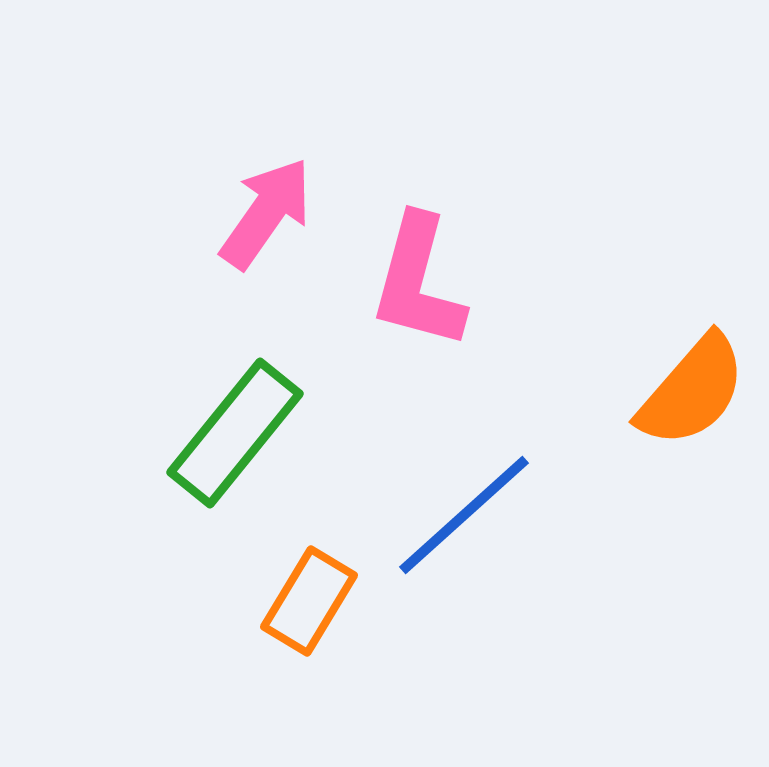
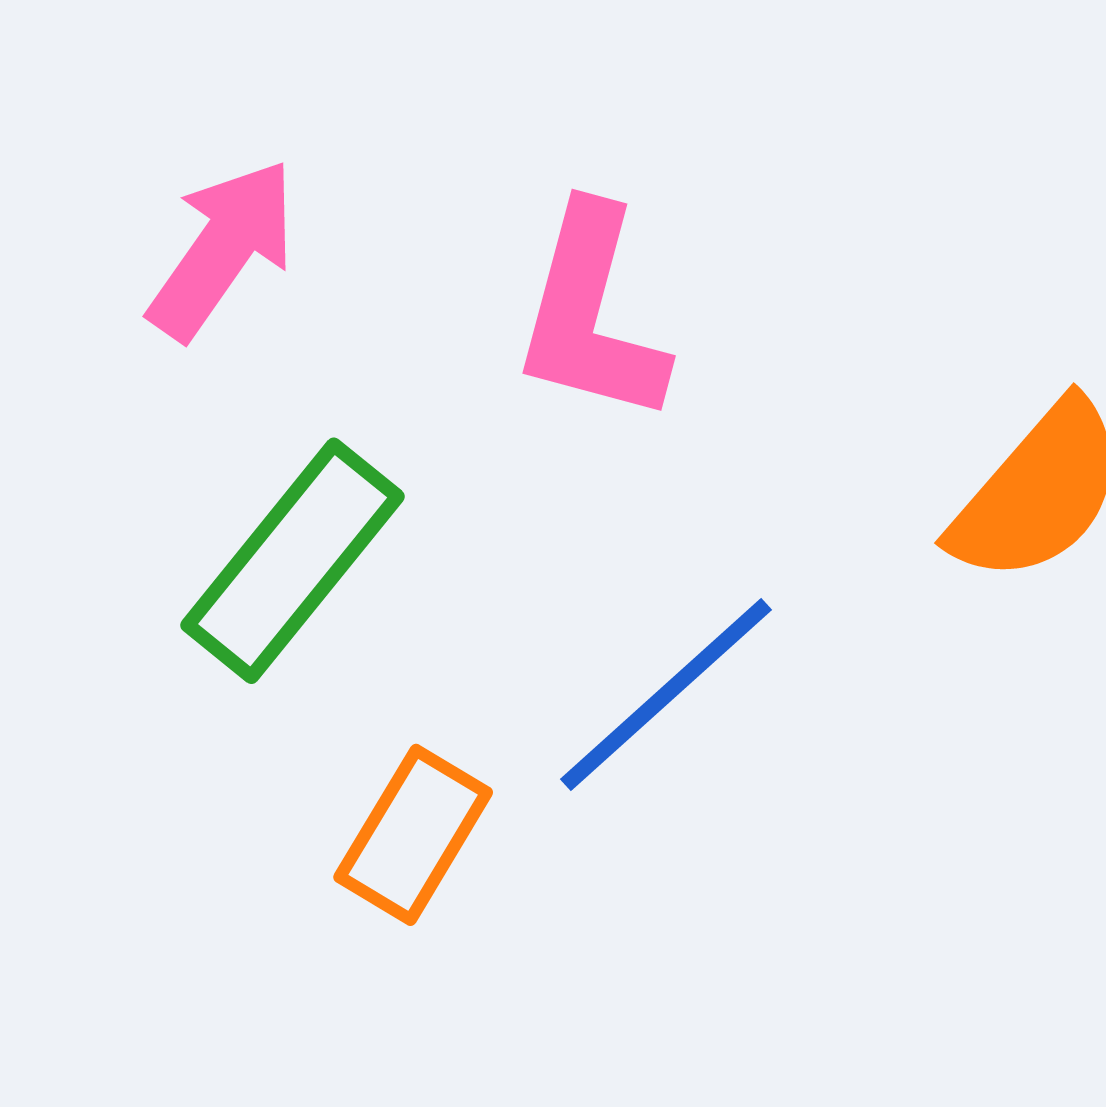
pink arrow: (266, 213) -> (222, 249), moved

